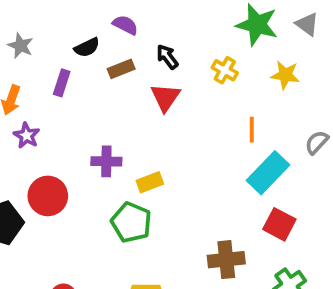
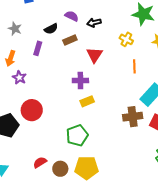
black arrow: (167, 57) -> (94, 23), moved, turned -64
orange line: (252, 130) -> (134, 66), moved
purple cross: (106, 161) -> (80, 80), moved
green pentagon: (131, 222) -> (77, 135), moved, turned 30
brown cross: (226, 260) -> (133, 117), moved

